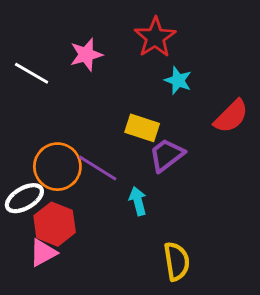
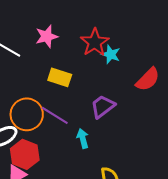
red star: (155, 37) -> (95, 42), moved
yellow rectangle: (142, 128) -> (60, 77), moved

